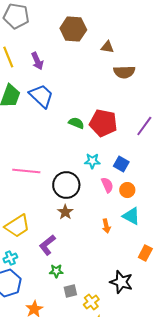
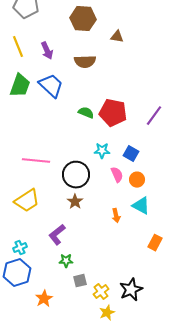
brown semicircle: (124, 72) -> (85, 62), moved
yellow trapezoid: (17, 226) -> (27, 201), moved
black star: (121, 282) -> (131, 290), moved, turned 30

